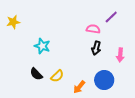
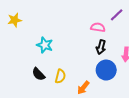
yellow semicircle: (57, 76) -> (60, 76), turned -32
blue circle: (104, 80) -> (106, 70), moved

